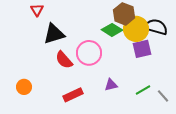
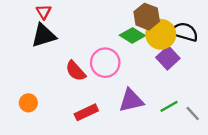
black triangle: (54, 34) -> (44, 35), moved
purple square: (142, 49) -> (168, 58), turned -30
purple triangle: (111, 85) -> (131, 100), size x1.6

